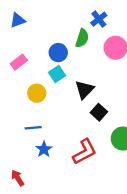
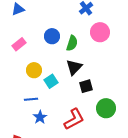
green semicircle: (82, 38) -> (72, 43), moved
cyan square: (57, 74) -> (51, 81), moved
black square: (99, 112) -> (86, 86), turned 32

